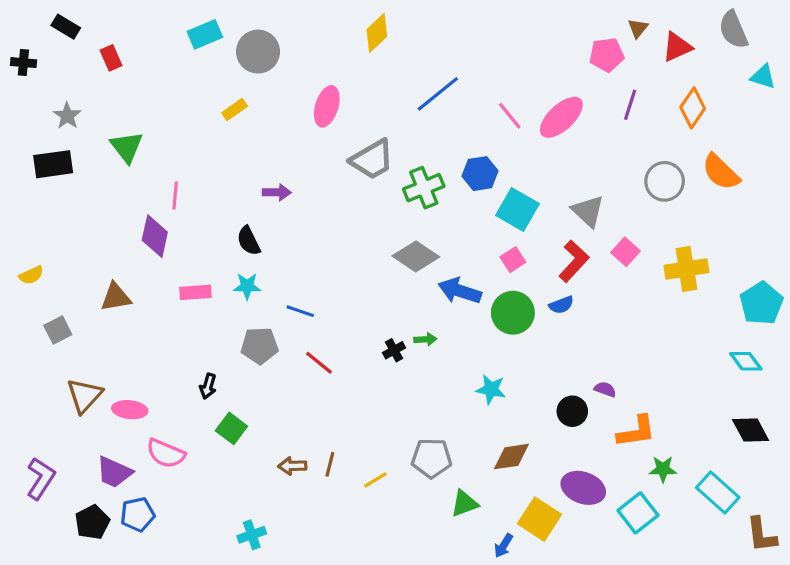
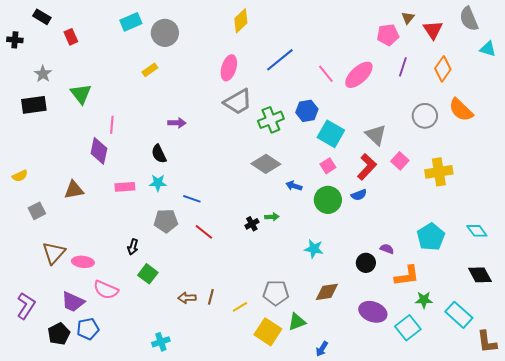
red triangle: (677, 47) -> (433, 30), turned -40
pink ellipse: (327, 106) -> (229, 68), moved
blue arrow: (460, 291) -> (294, 186), size x0.6
cyan pentagon: (761, 303) -> (431, 237), moved
yellow square: (539, 519) -> (268, 332), moved

